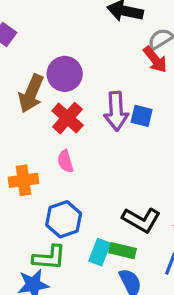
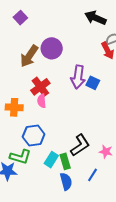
red cross: (68, 118) -> (40, 87), moved
black L-shape: (141, 220) -> (80, 145), turned -75
green rectangle: (123, 251) -> (65, 161), turned 49

